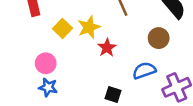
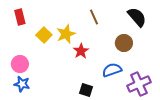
pink circle: (46, 63) -> (20, 64), moved
blue star: (48, 87) -> (22, 84), moved

